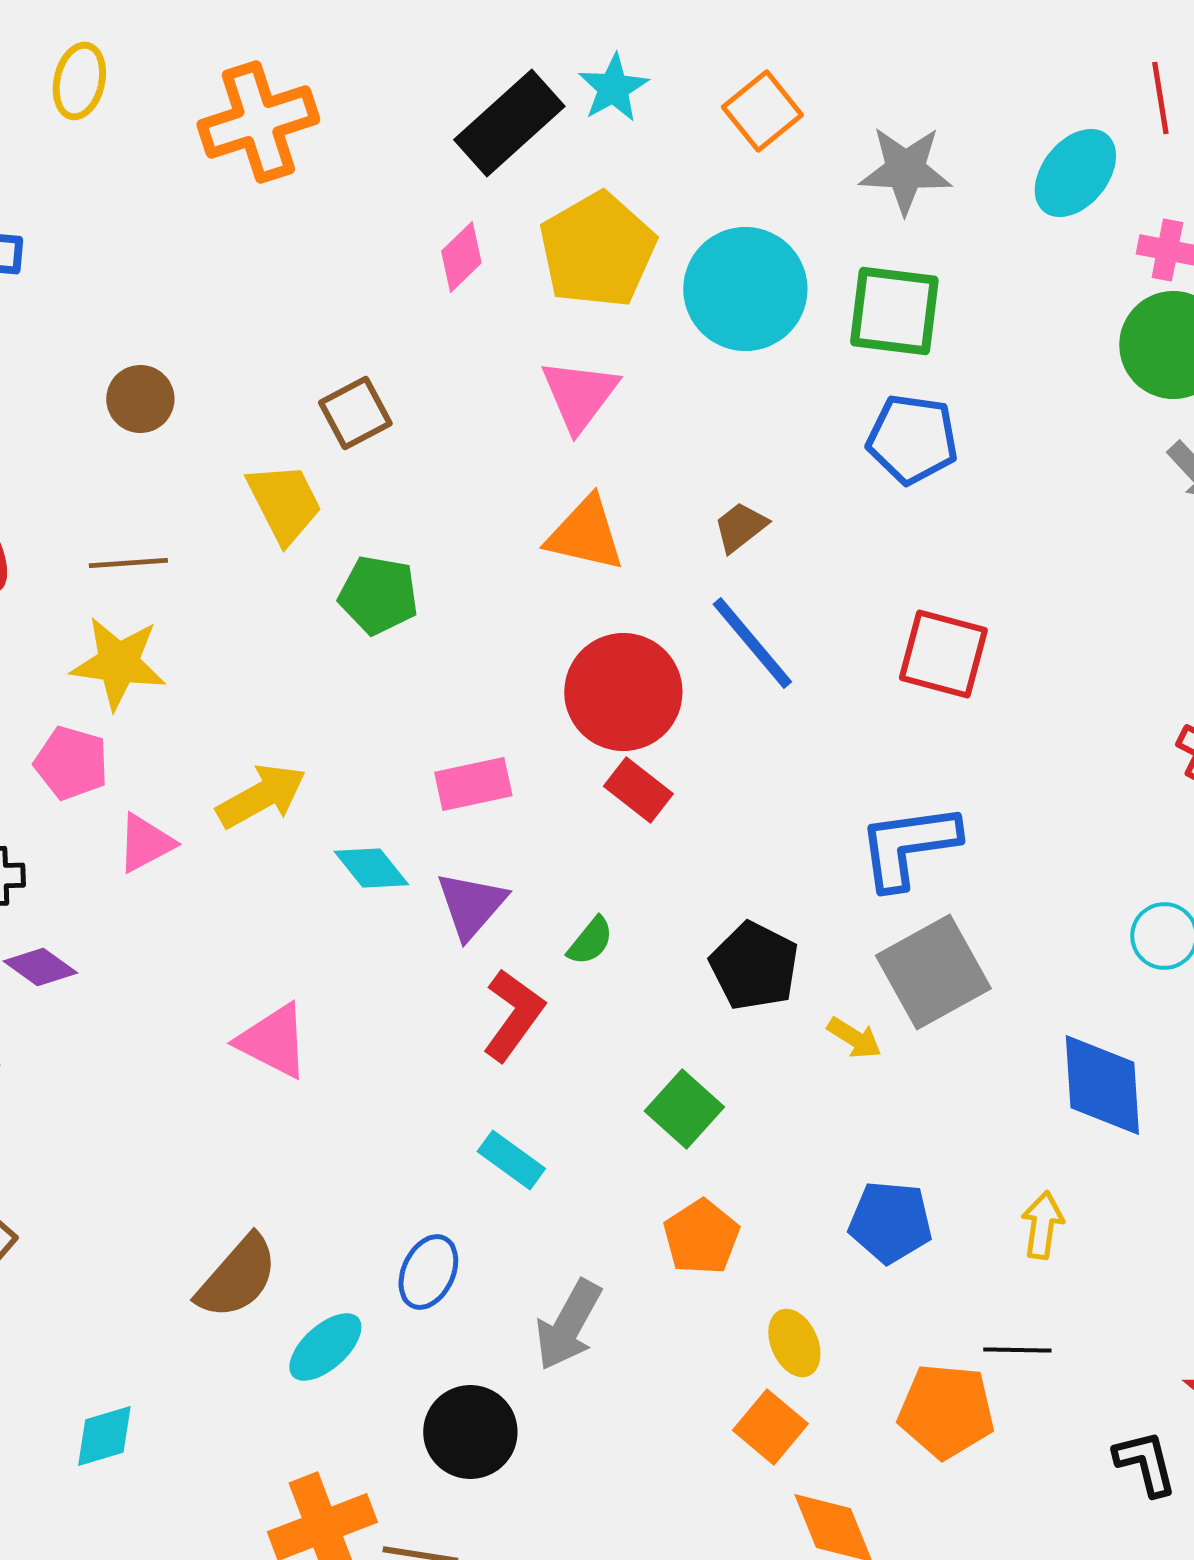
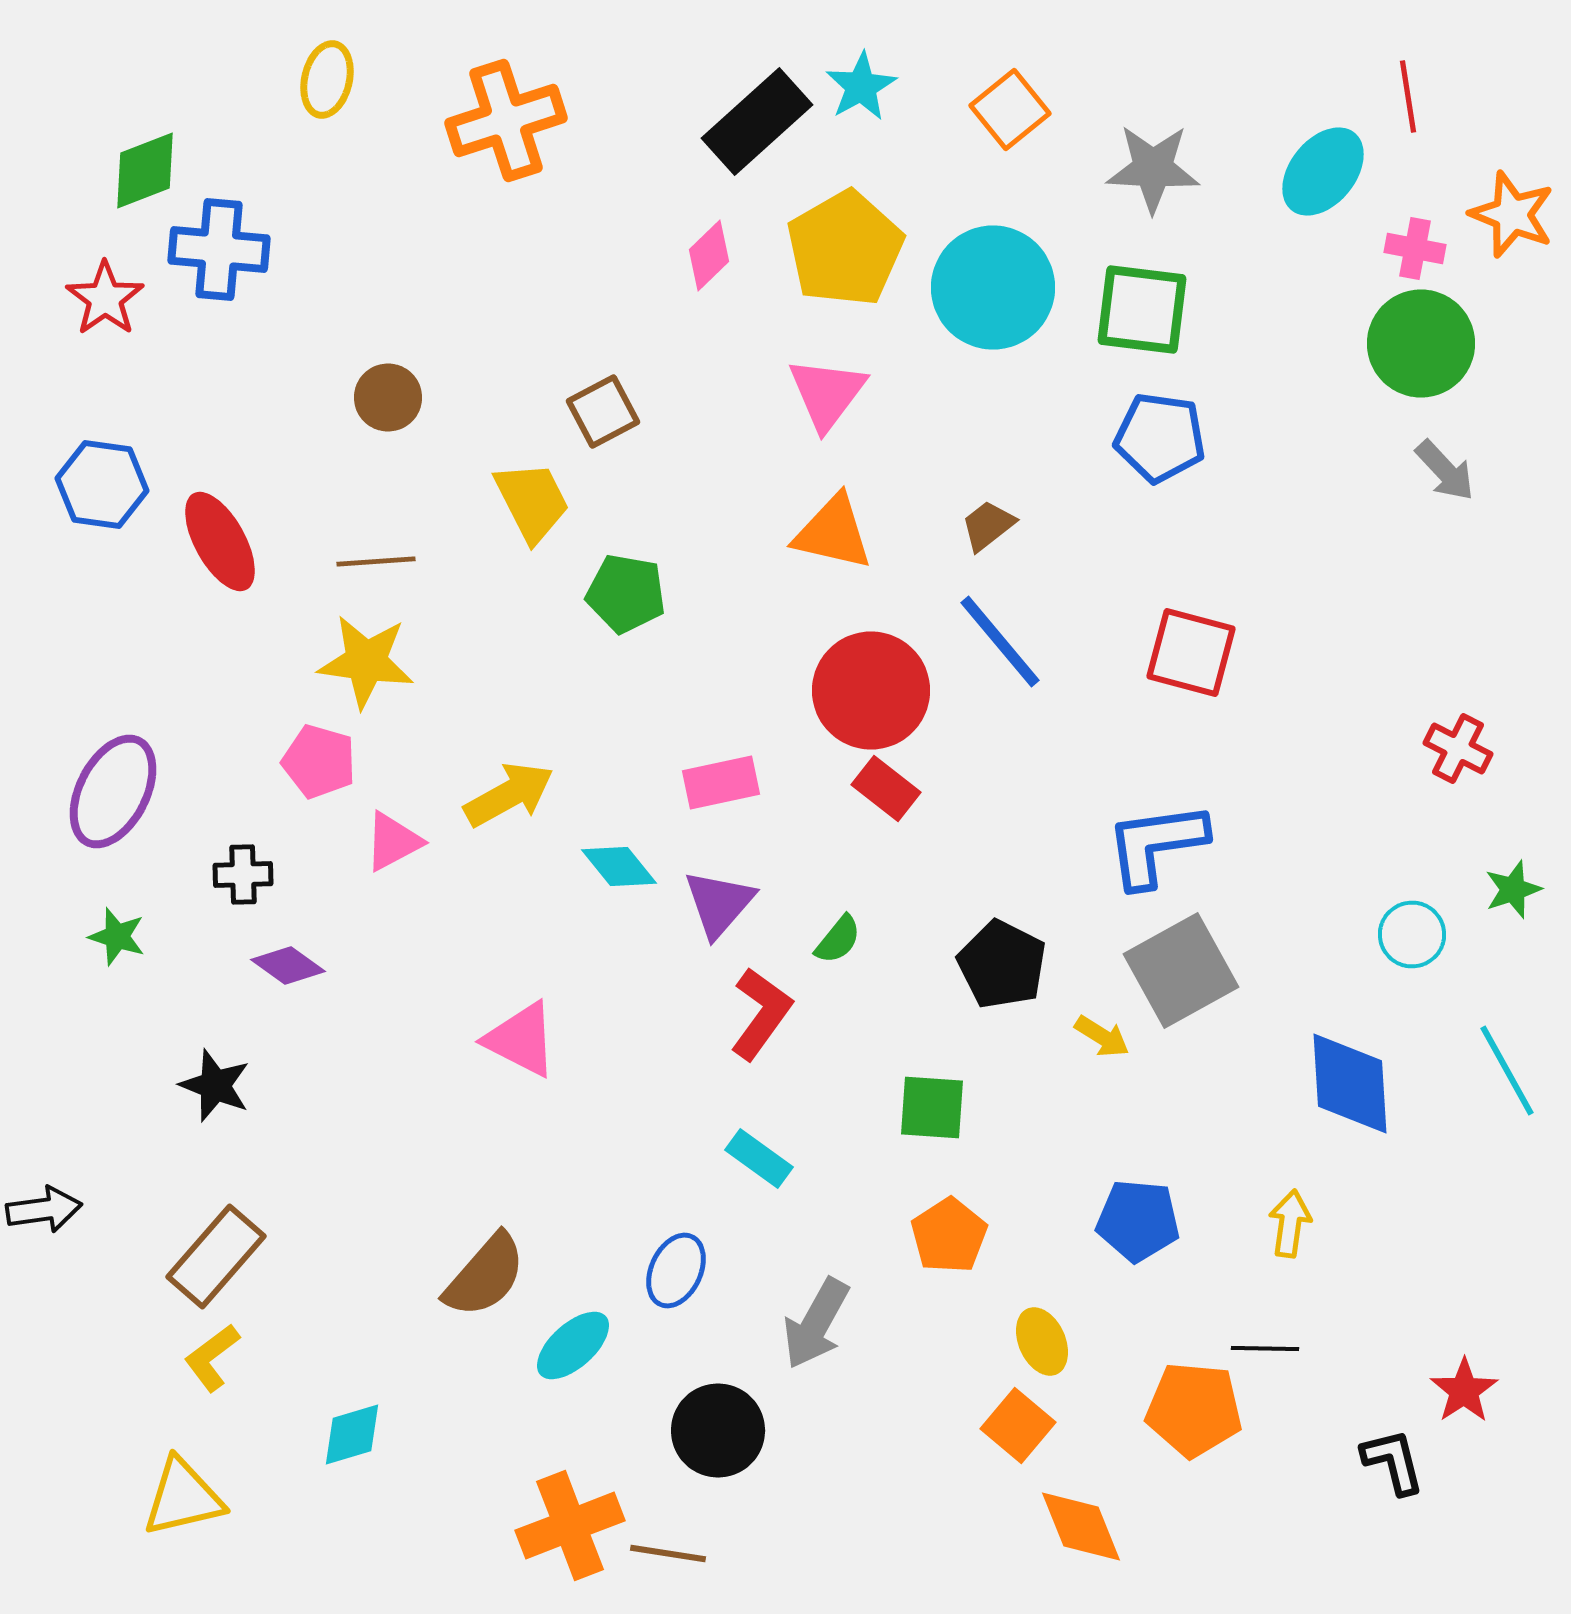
green square: (684, 1109) -> (932, 1108), turned -38

